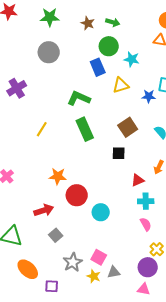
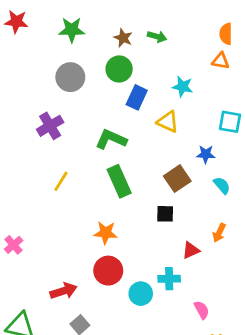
green circle: (109, 46) -> (119, 69), moved
blue rectangle: (98, 67) -> (137, 97), turned 48
yellow triangle: (121, 85) -> (168, 122), turned 42
purple cross: (17, 88) -> (50, 126), moved
blue star: (149, 96) -> (206, 154), moved
orange star: (58, 176) -> (106, 233), moved
cyan cross: (146, 201) -> (169, 279), moved

